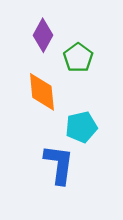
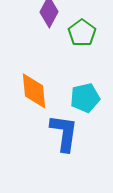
orange diamond: (42, 92) -> (34, 91), moved

